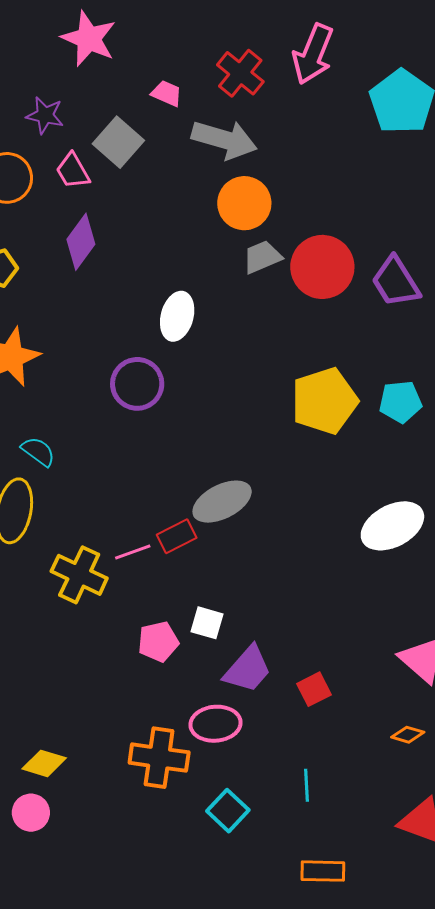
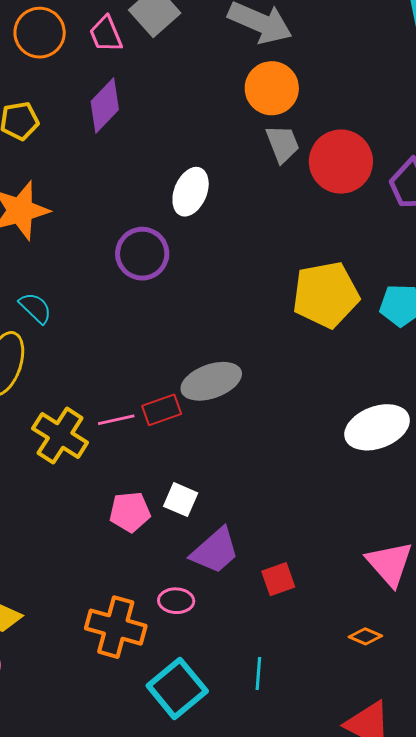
gray trapezoid: (262, 257) -> (283, 144), turned 84
pink ellipse: (216, 724) -> (176, 601), size x0.7
cyan square: (228, 811) -> (177, 688), size x1.4

